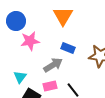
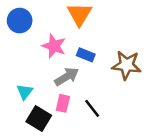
pink star: (30, 41) -> (54, 46), moved, turned 30
pink rectangle: (50, 86) -> (63, 103), turned -64

